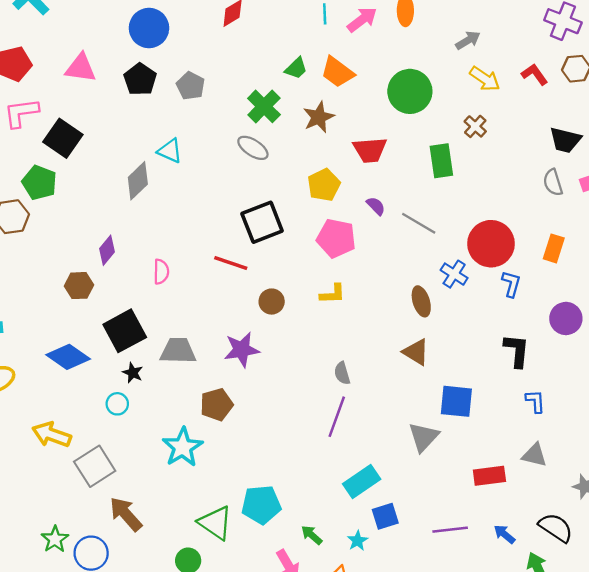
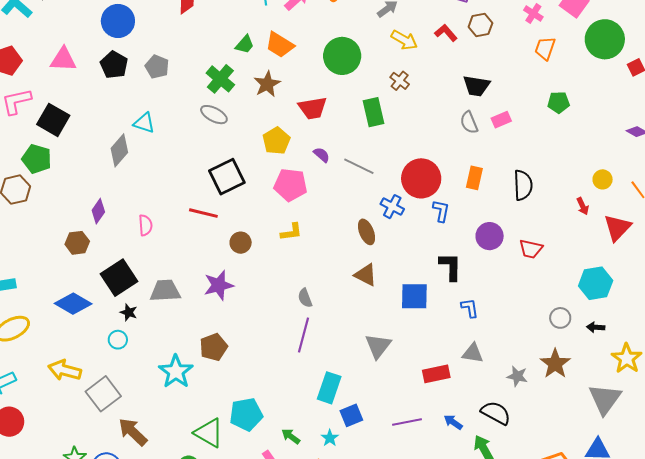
blue square: (456, 401) -> (414, 296), moved
brown pentagon: (217, 404) -> (214, 347), moved
cyan rectangle: (362, 482) -> (329, 388), turned -32

